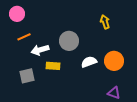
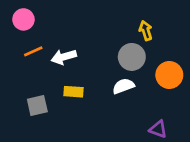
gray circle: (69, 41) -> (132, 57), moved
white arrow: (40, 50) -> (64, 57), moved
orange circle: (114, 61) -> (169, 75), moved

